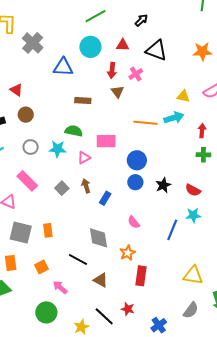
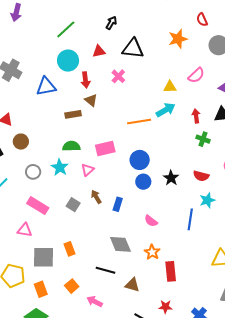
red arrow: (112, 70) -> (85, 80), moved
brown triangle: (117, 92) -> (91, 100), moved
cyan star: (57, 149) -> (60, 167), turned -30
green cross: (203, 155) -> (203, 139), turned 32

